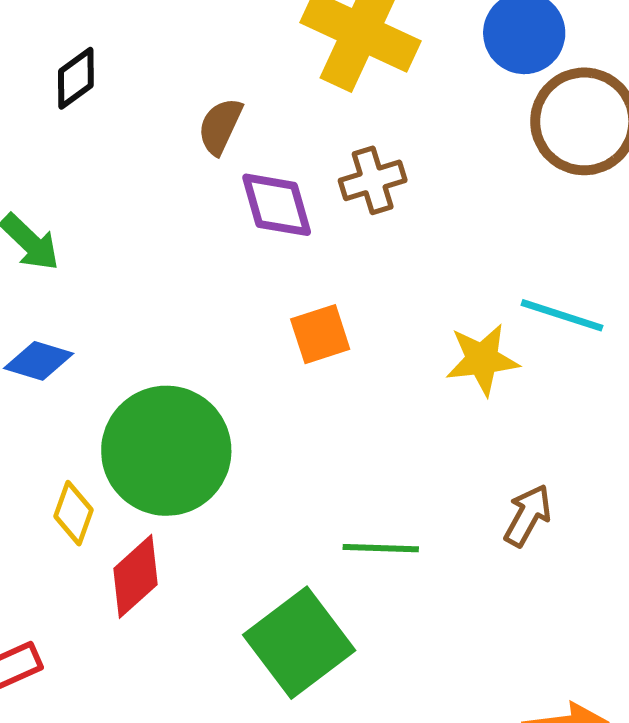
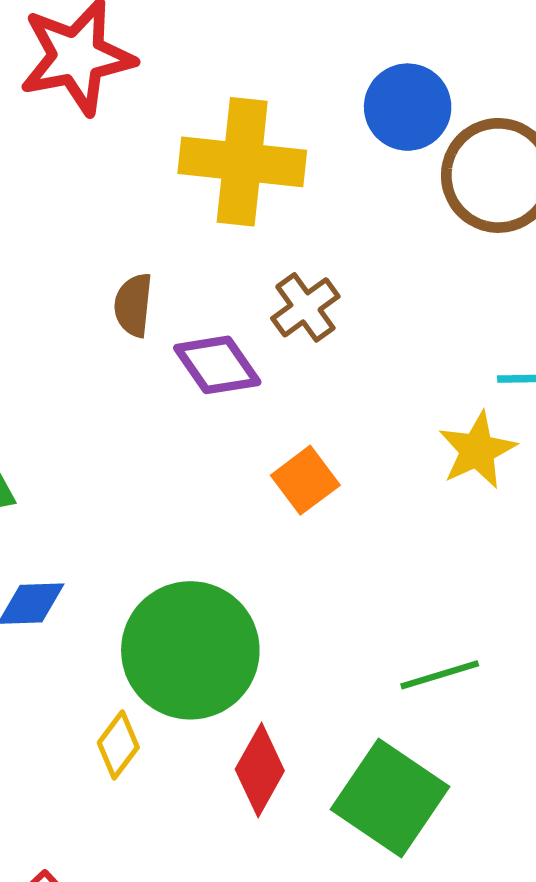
yellow diamond: (74, 513) -> (118, 745), turned 36
red diamond: (135, 576) -> (260, 770), moved

